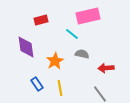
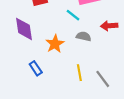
red arrow: (106, 68) -> (109, 26), moved
yellow line: (60, 88) -> (79, 73), moved

